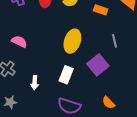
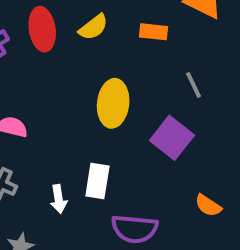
white rectangle: (66, 75) -> (97, 181), moved

